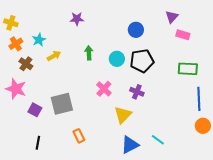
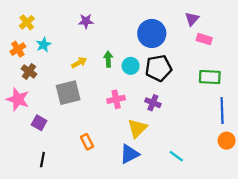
yellow cross: (11, 23) -> (27, 22), moved, turned 32
blue circle: (136, 30) -> (152, 33), size x1.6
green arrow: (89, 53) -> (108, 59), moved
yellow arrow: (54, 56) -> (79, 62), moved
pink cross: (104, 89) -> (116, 99), turned 35
gray square: (62, 104) -> (68, 93), moved
orange rectangle: (79, 136) -> (87, 142), moved
blue triangle: (130, 145) -> (129, 154), moved

